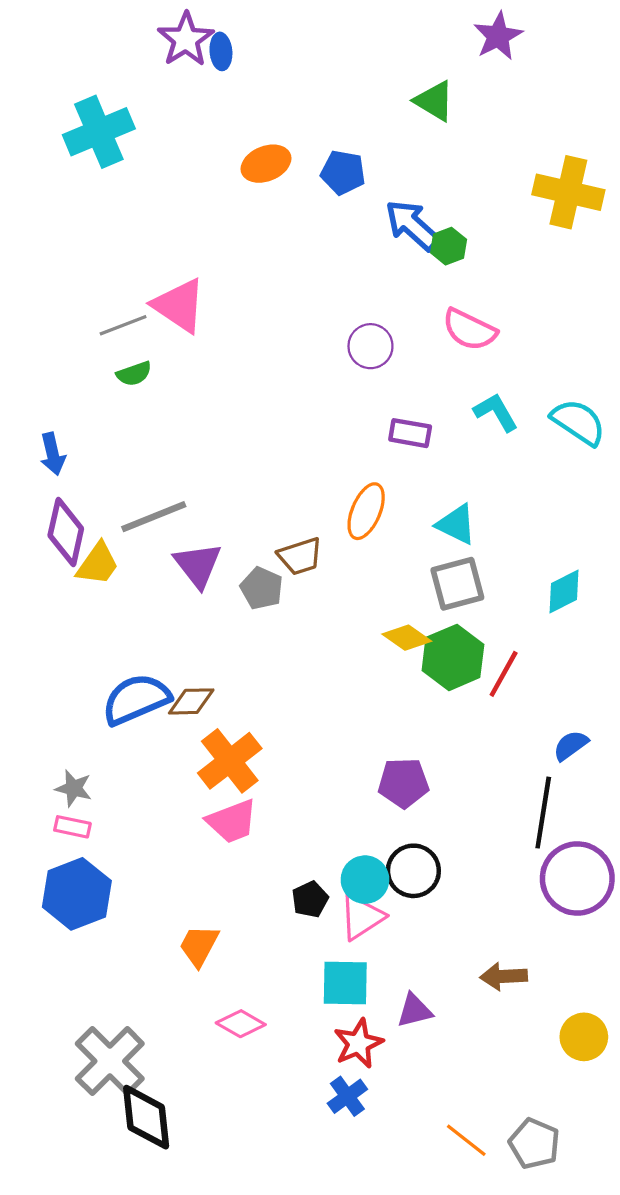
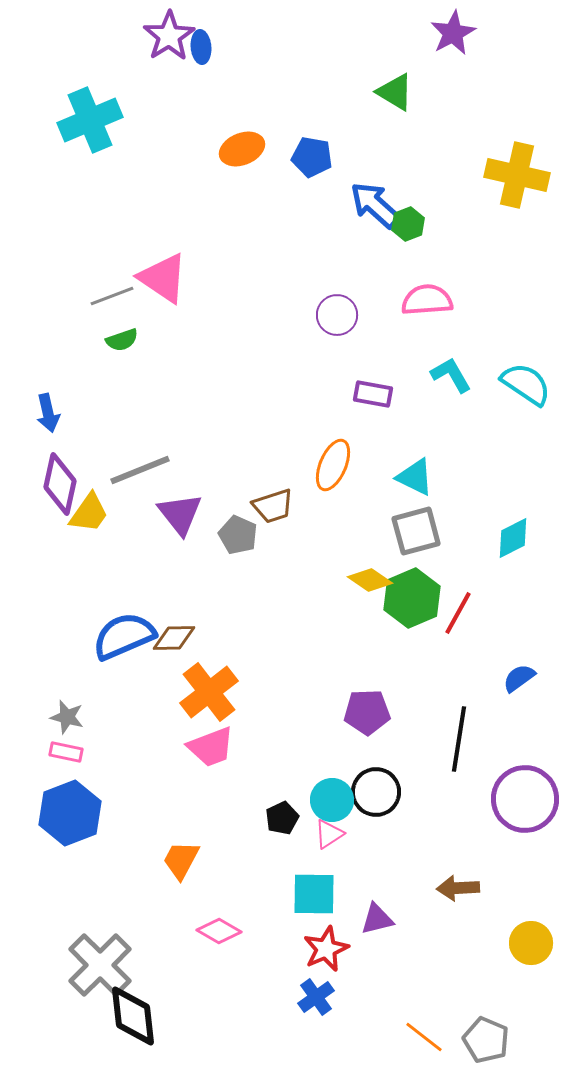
pink semicircle: (469, 330) -> (427, 300), turned 150
black line: (543, 813) -> (459, 739), moved
pink triangle: (362, 917) -> (329, 834), size x0.7

